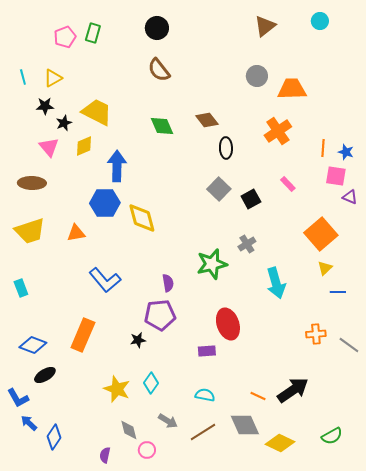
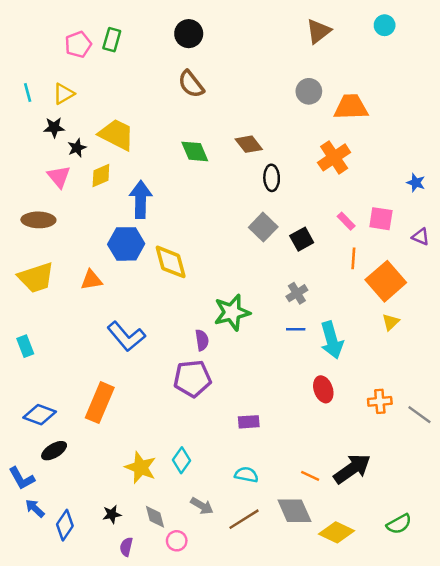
orange line: (323, 148) -> (353, 258), moved
pink square: (336, 176) -> (381, 219), moved
green star: (212, 264) -> (232, 312), moved
blue line: (338, 292) -> (296, 329), moved
red ellipse: (228, 324) -> (323, 389), moved, size x0.7
black star: (138, 340) -> (112, 514), moved

